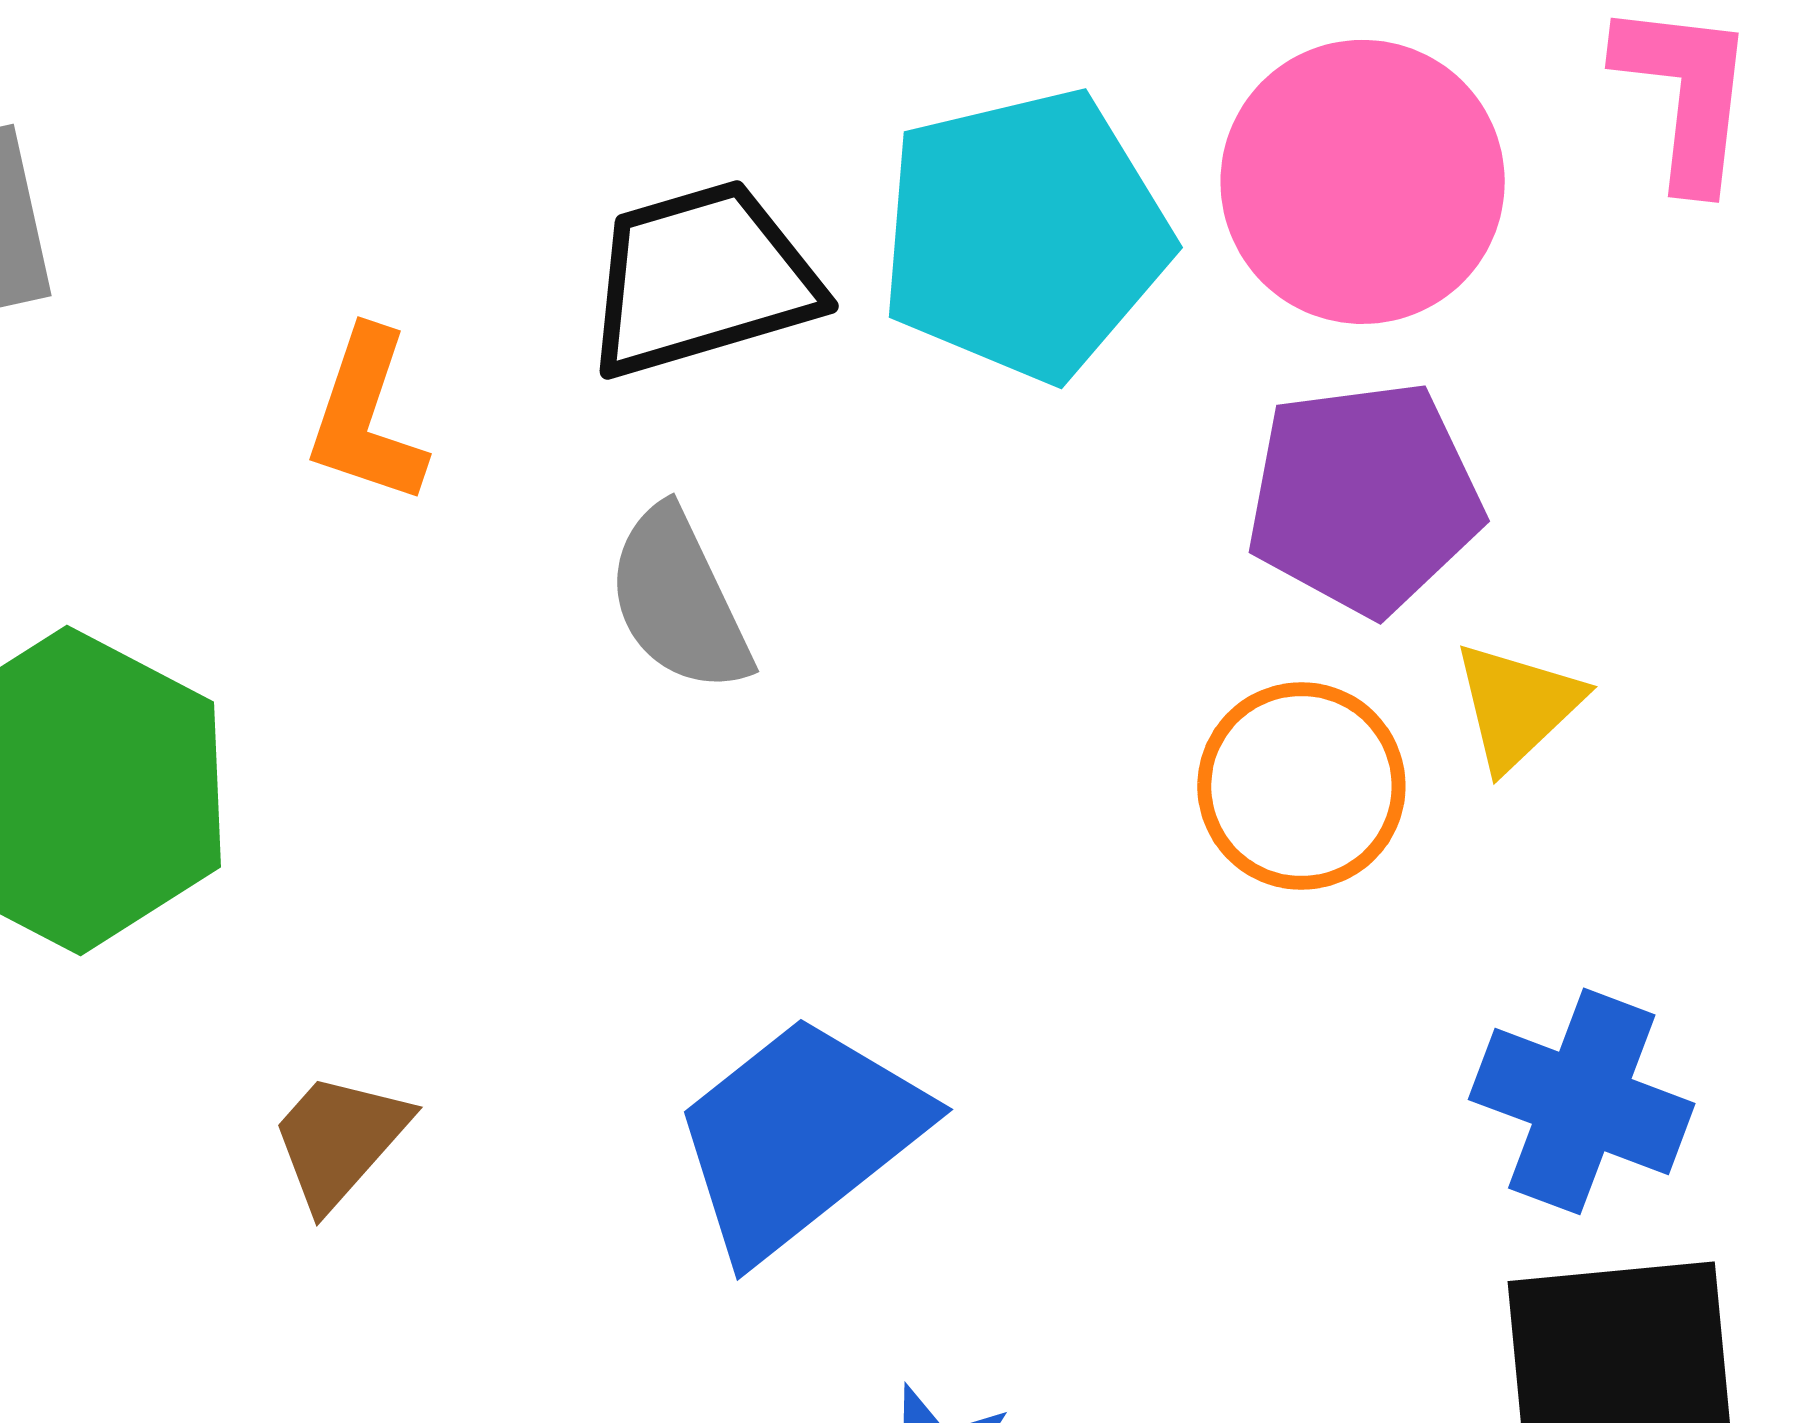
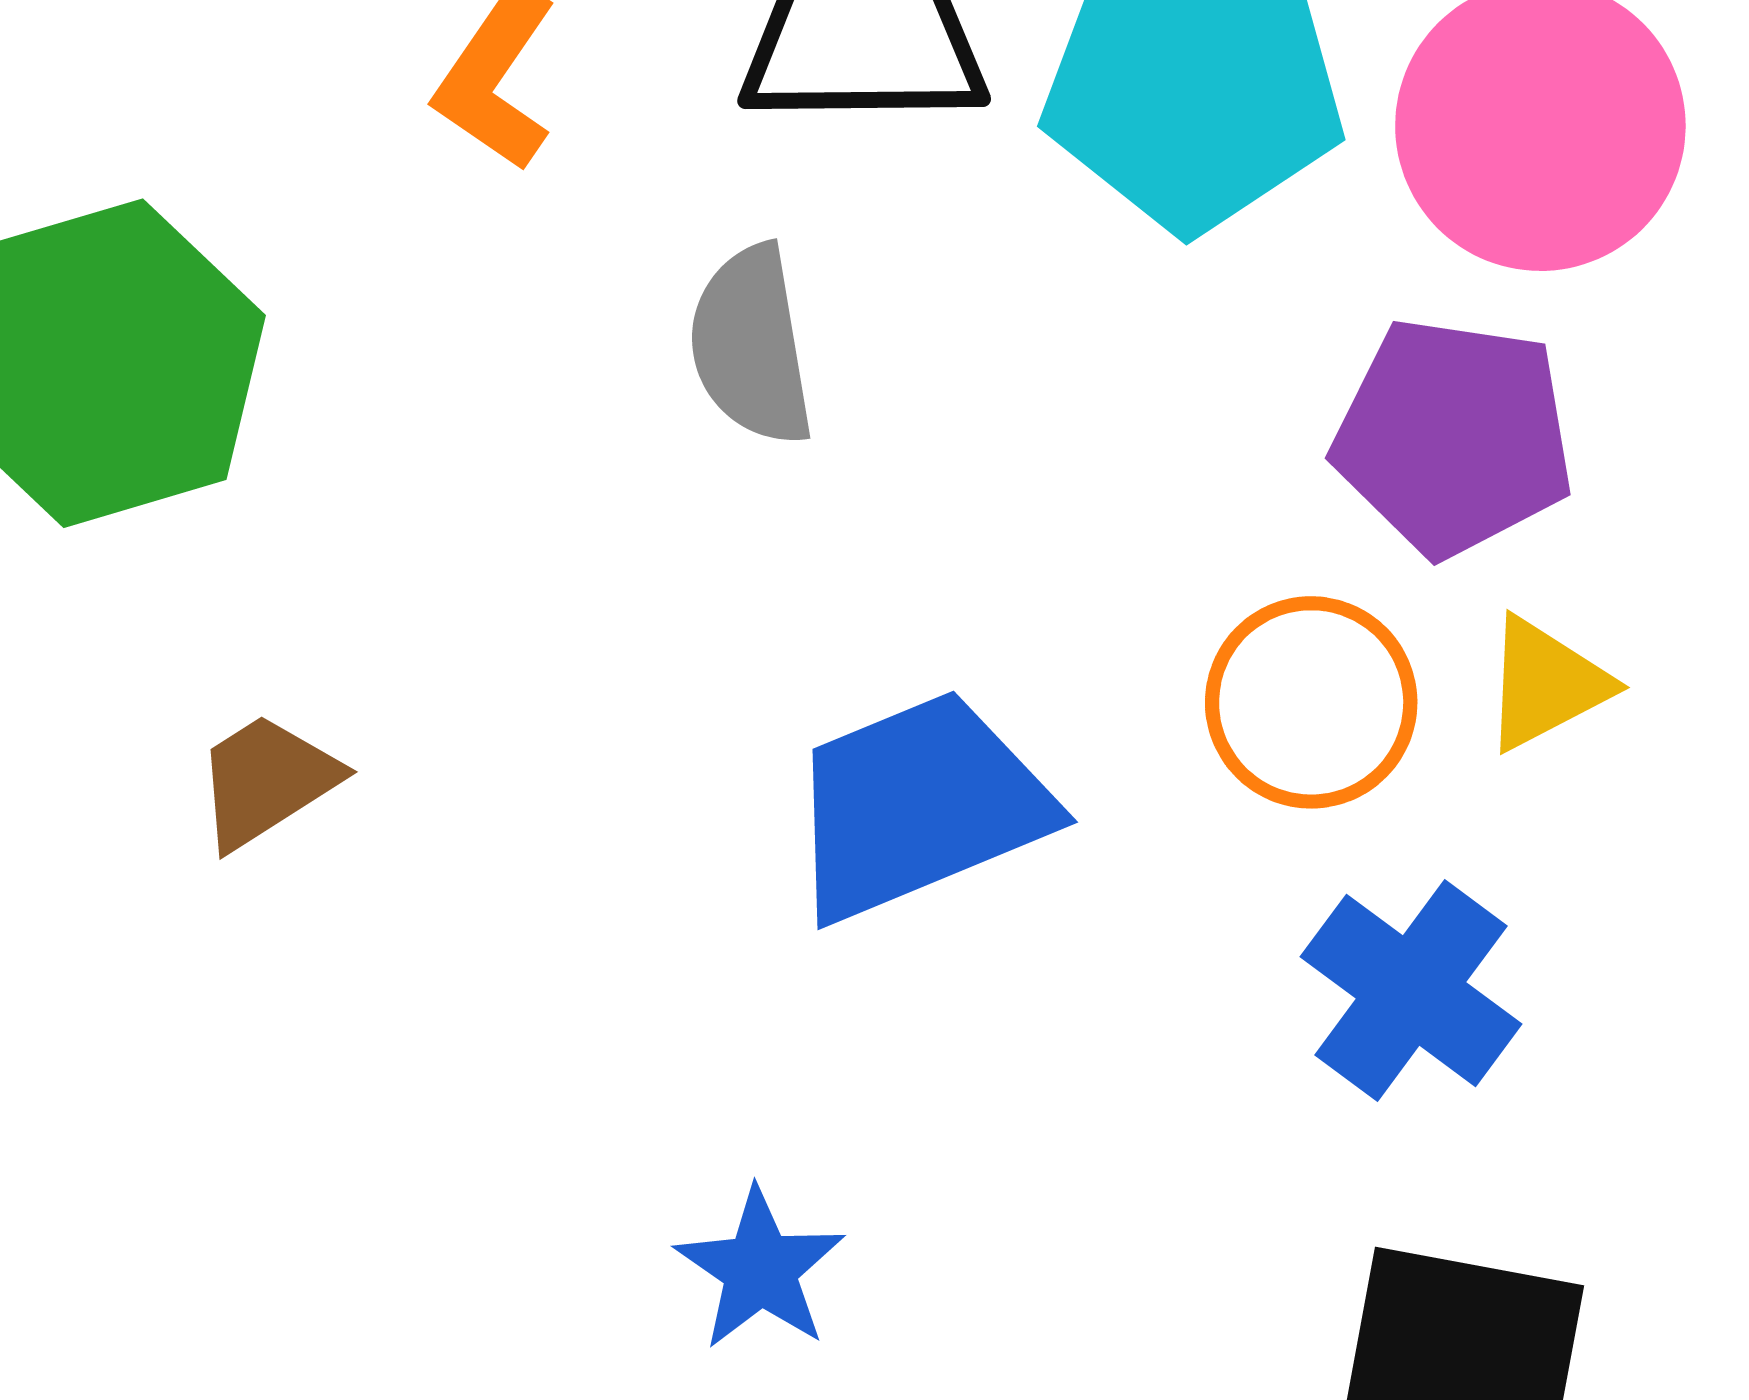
blue cross: (1582, 1101) -> (1411, 990), moved
blue trapezoid: (799, 1137) -> (919, 806), moved

